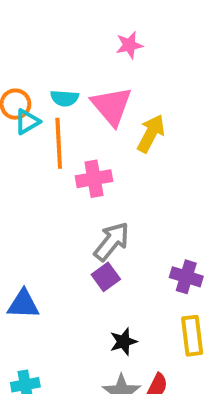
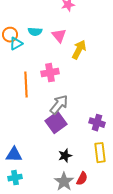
pink triangle: (112, 106) -> (59, 36), size x0.7
orange line: (59, 143) -> (26, 85), moved
purple square: (106, 277) -> (56, 123), size x1.5
blue triangle: (23, 304) -> (14, 155), moved

